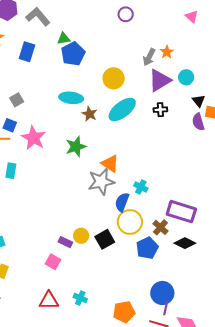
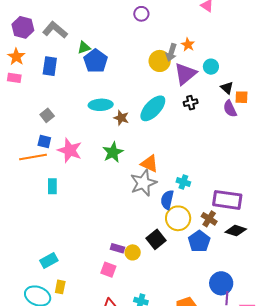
yellow circle: (114, 78) -> (160, 61), moved
yellow circle: (81, 236) -> (133, 252), moved

